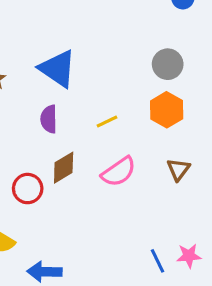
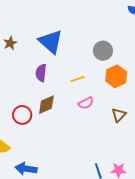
gray circle: (168, 64) -> (103, 51), moved
pink semicircle: (119, 172) -> (86, 103), moved, size x0.7

